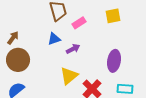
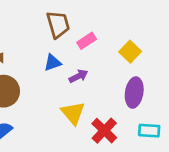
yellow square: (113, 16) -> (130, 52), moved, turned -35
yellow triangle: (69, 76) -> (73, 113), turned -30

